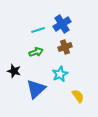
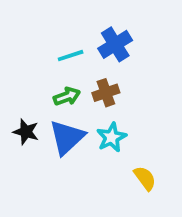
brown cross: (65, 47) -> (106, 93), moved
blue triangle: (36, 89) -> (67, 137), moved

